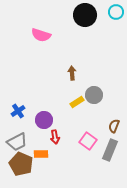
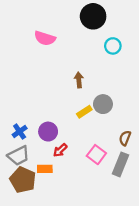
cyan circle: (116, 12) -> (113, 46), moved
blue cross: (18, 111) -> (20, 132), moved
red arrow: (55, 137) -> (60, 150), turned 56

